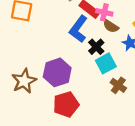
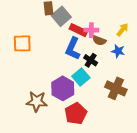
cyan square: (106, 63) -> (81, 77), moved
brown star: (24, 81) -> (37, 101), turned -30
brown cross: (118, 85) -> (116, 88), size x1.5

